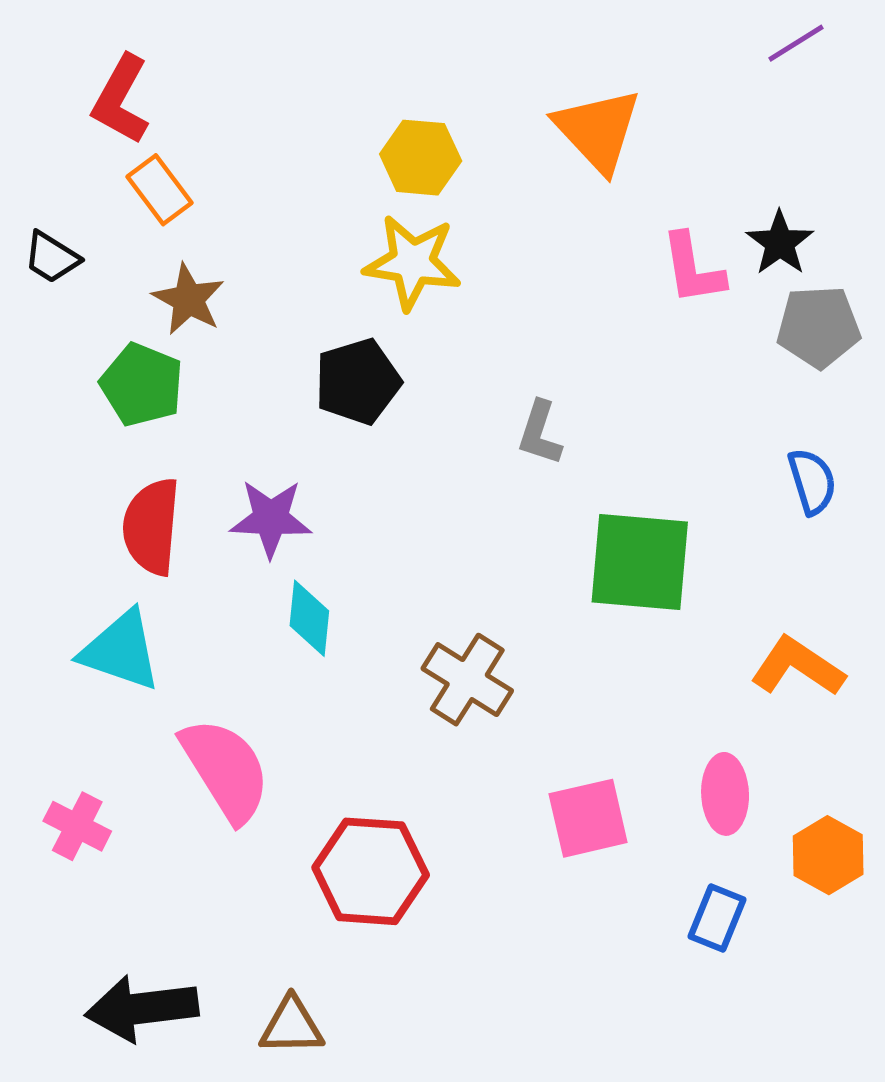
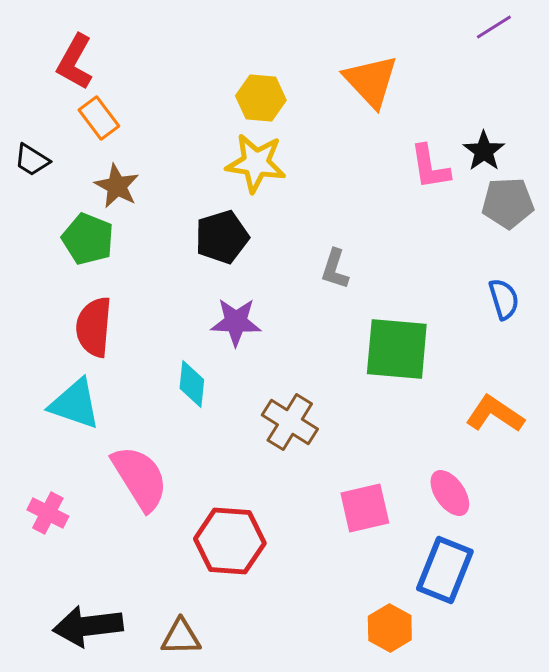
purple star: (271, 518) -> (236, 322), moved
pink ellipse: (725, 794) -> (450, 493), turned -33
orange hexagon: (828, 855) -> (390, 628), moved
blue rectangle: (717, 918) -> (445, 570), size x1.6

